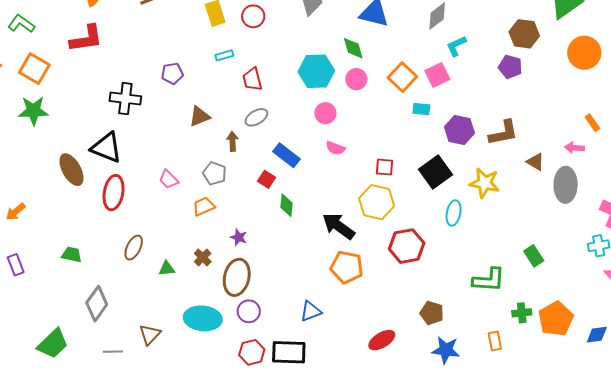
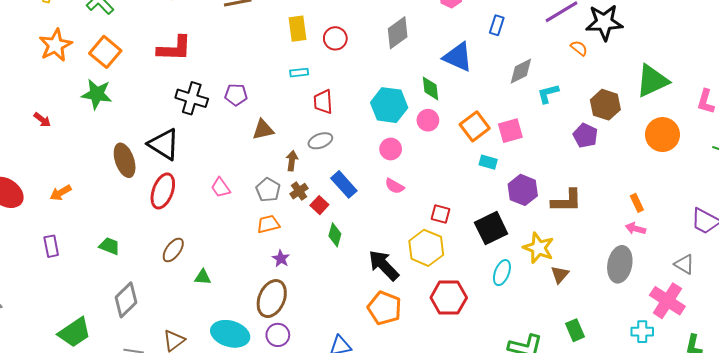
red L-shape: (86, 39) -> (174, 48), moved
cyan L-shape: (456, 46) -> (548, 94), moved
purple pentagon: (172, 73) -> (236, 95), moved
orange rectangle: (592, 123) -> (637, 203), moved
brown triangle: (535, 162) -> (560, 274), moved, turned 30
orange trapezoid: (204, 206) -> (268, 224), moved
brown cross: (203, 257) -> (299, 191), moved

